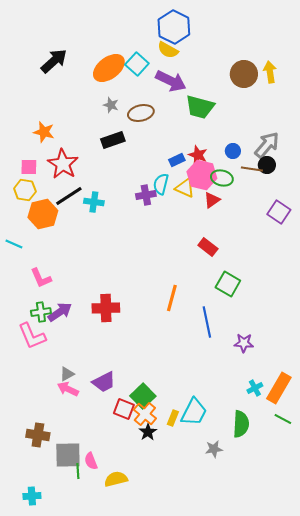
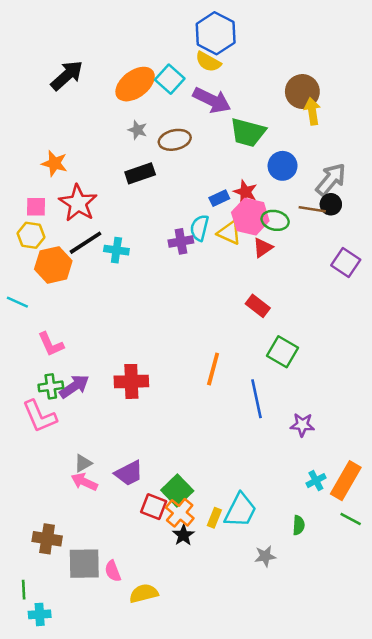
yellow arrow: (270, 72) -> (312, 111), moved
blue circle: (233, 151) -> (283, 166), moved, size x1.5
green semicircle: (241, 424) -> (299, 525), size x0.6
green line: (78, 471) -> (24, 590), moved

